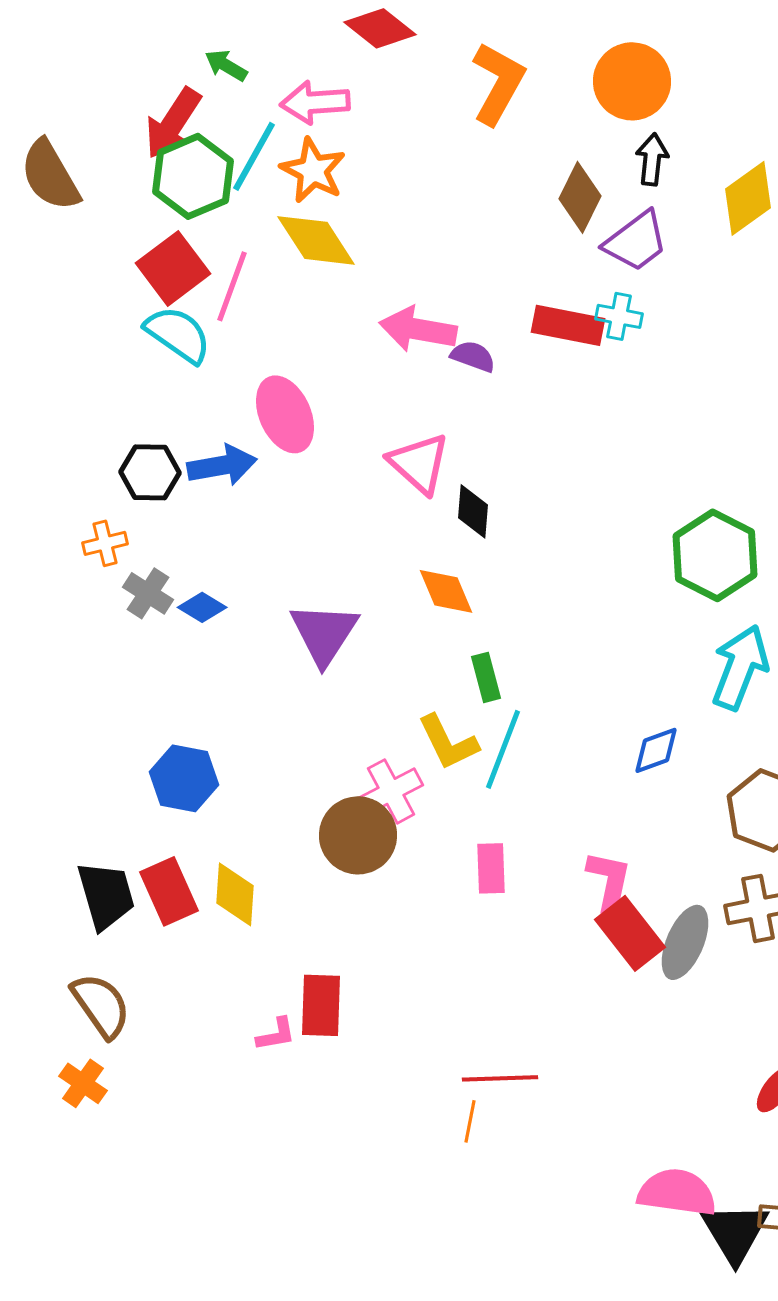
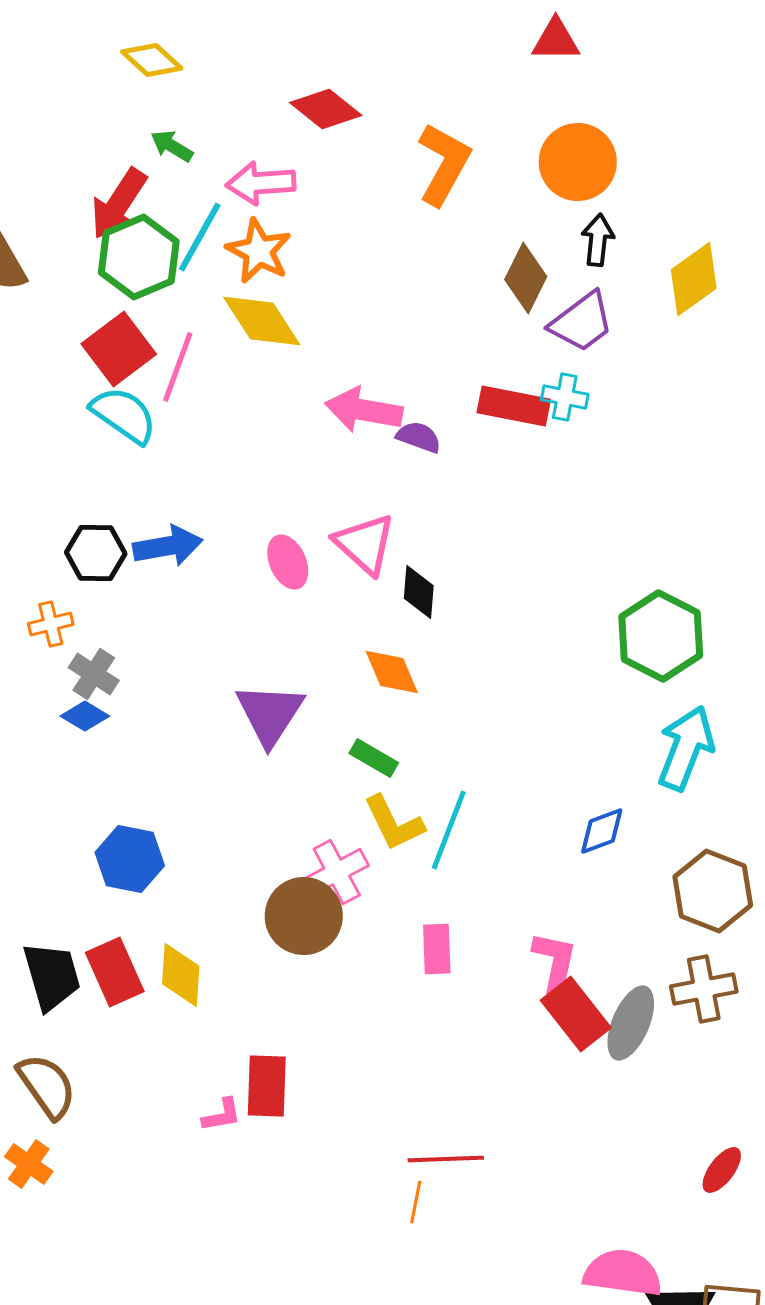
pink ellipse: (285, 414) -> (288, 562), moved, size x0.7
blue diamond: (202, 607) -> (85, 716), moved
green rectangle: (486, 677) -> (374, 758), moved, turned -45

